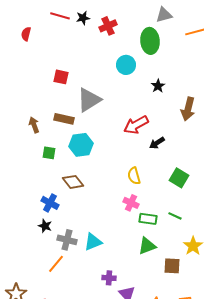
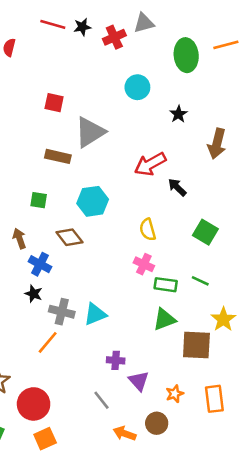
gray triangle: (164, 15) -> (144, 23), moved
green ellipse: (150, 41) -> (186, 55), moved
brown arrow: (34, 125) -> (19, 239), moved
black arrow: (157, 143) -> (177, 187), turned 77
cyan hexagon: (81, 145) -> (93, 201), moved
brown square: (172, 266) -> (196, 345), size x1.4

